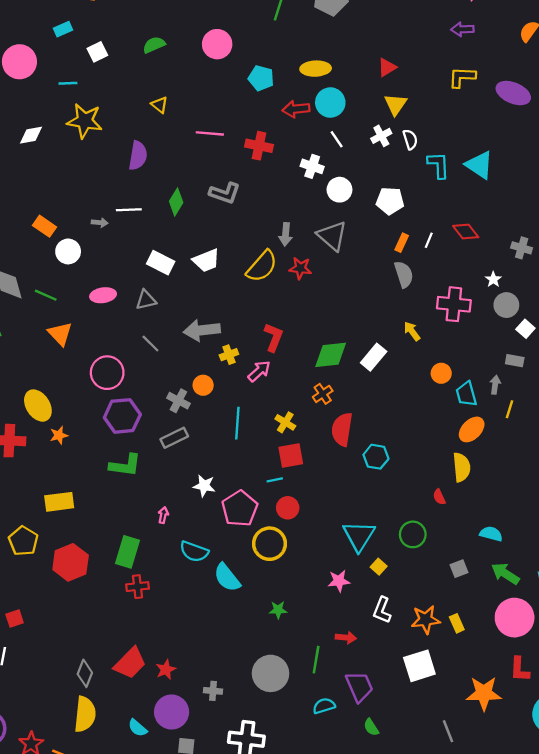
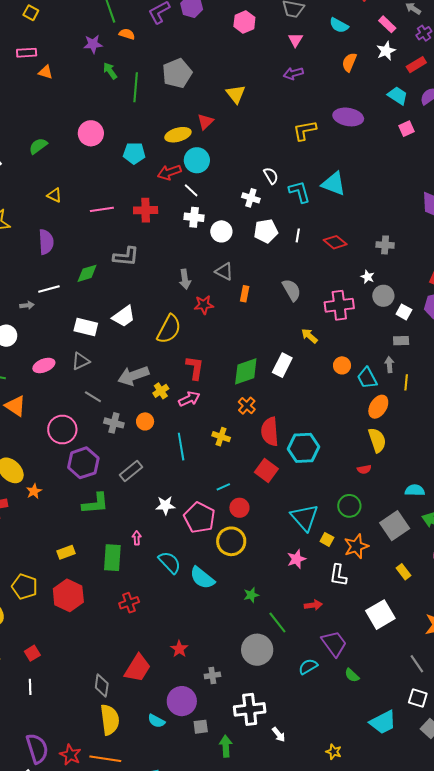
red triangle: (387, 67) -> (205, 122), moved
yellow L-shape: (462, 77) -> (305, 130), moved
yellow triangle: (396, 104) -> (236, 94), moved
white cross: (381, 136) -> (251, 198), moved, turned -30
white line: (337, 139) -> (191, 190), moved
green diamond: (176, 202) -> (87, 273), turned 55
gray triangle: (332, 236) -> (224, 271), size x0.7
white line: (429, 240) -> (298, 235), moved
orange rectangle: (402, 243) -> (245, 294), moved
yellow semicircle: (262, 266) -> (169, 329), moved
pink arrow: (259, 371) -> (189, 399), turned 30
gray cross: (178, 401) -> (114, 423), moved
red square: (291, 455) -> (266, 470), moved, turned -30
cyan hexagon: (376, 457) -> (304, 448), size x1.4
red semicircle: (439, 497) -> (364, 469), turned -64
yellow rectangle: (59, 502) -> (66, 552), moved, size x0.7
green rectangle: (127, 552) -> (112, 558), moved
cyan semicircle: (194, 552) -> (170, 562), turned -140
gray square: (459, 569) -> (395, 526), size x1.8
orange star: (426, 620) -> (356, 546), moved
green line: (316, 660) -> (277, 622), moved, turned -35
red star: (166, 669) -> (179, 649), moved

